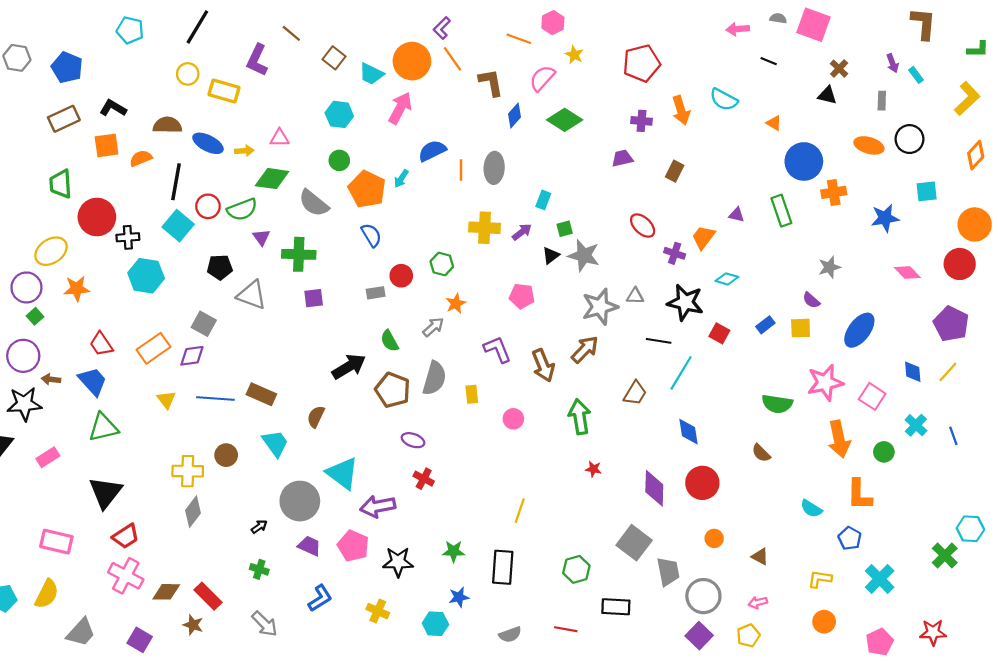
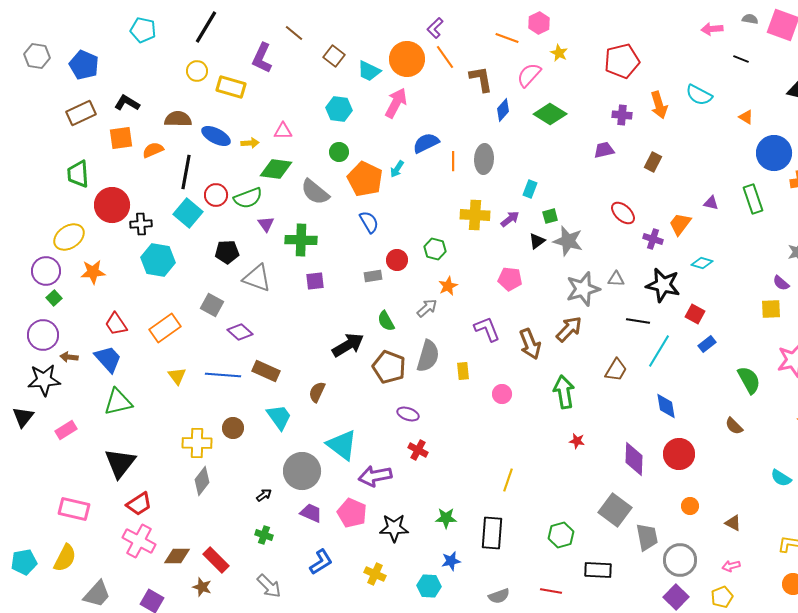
blue rectangle: (765, 325) -> (707, 344), moved
purple diamond: (192, 356) -> (240, 332), moved, turned 50
green semicircle: (777, 404) -> (749, 380), turned -128

